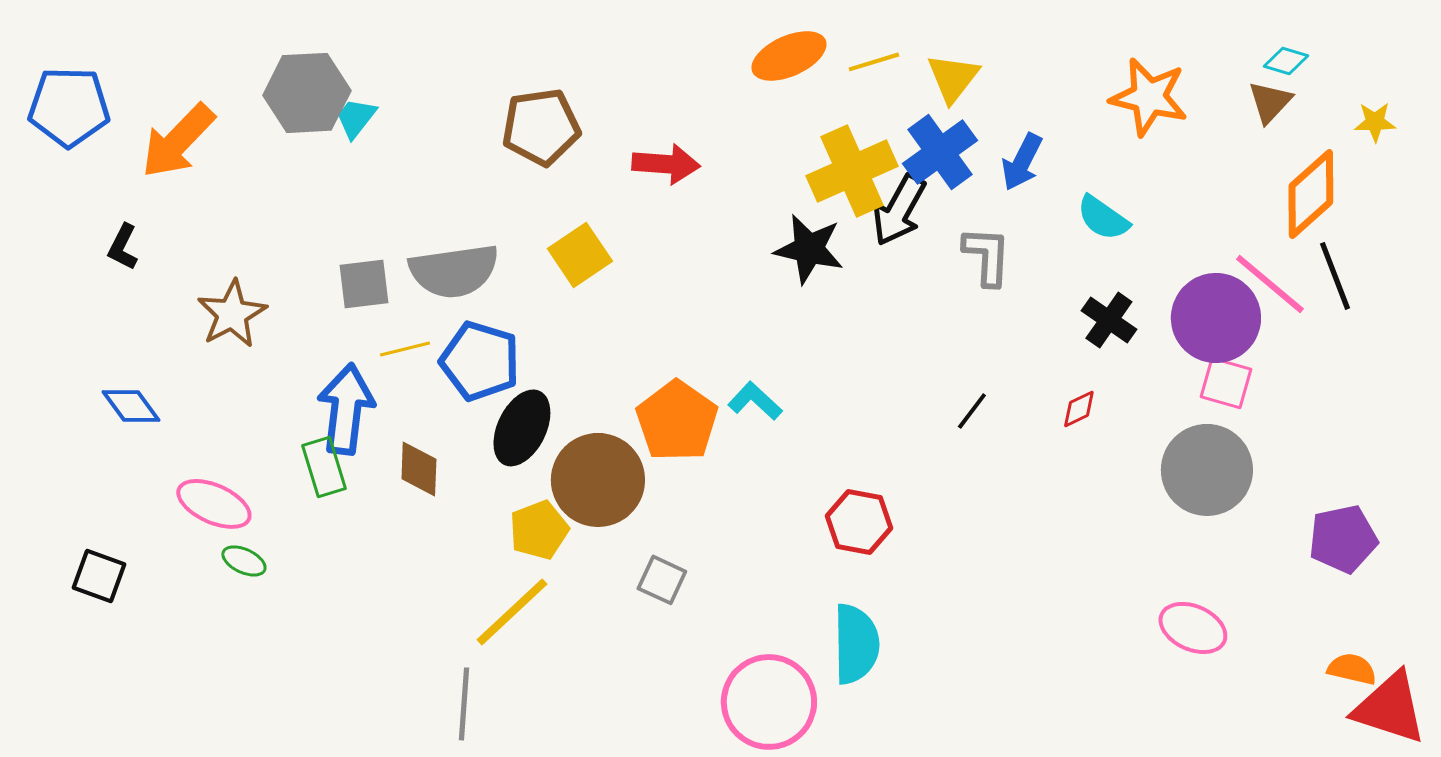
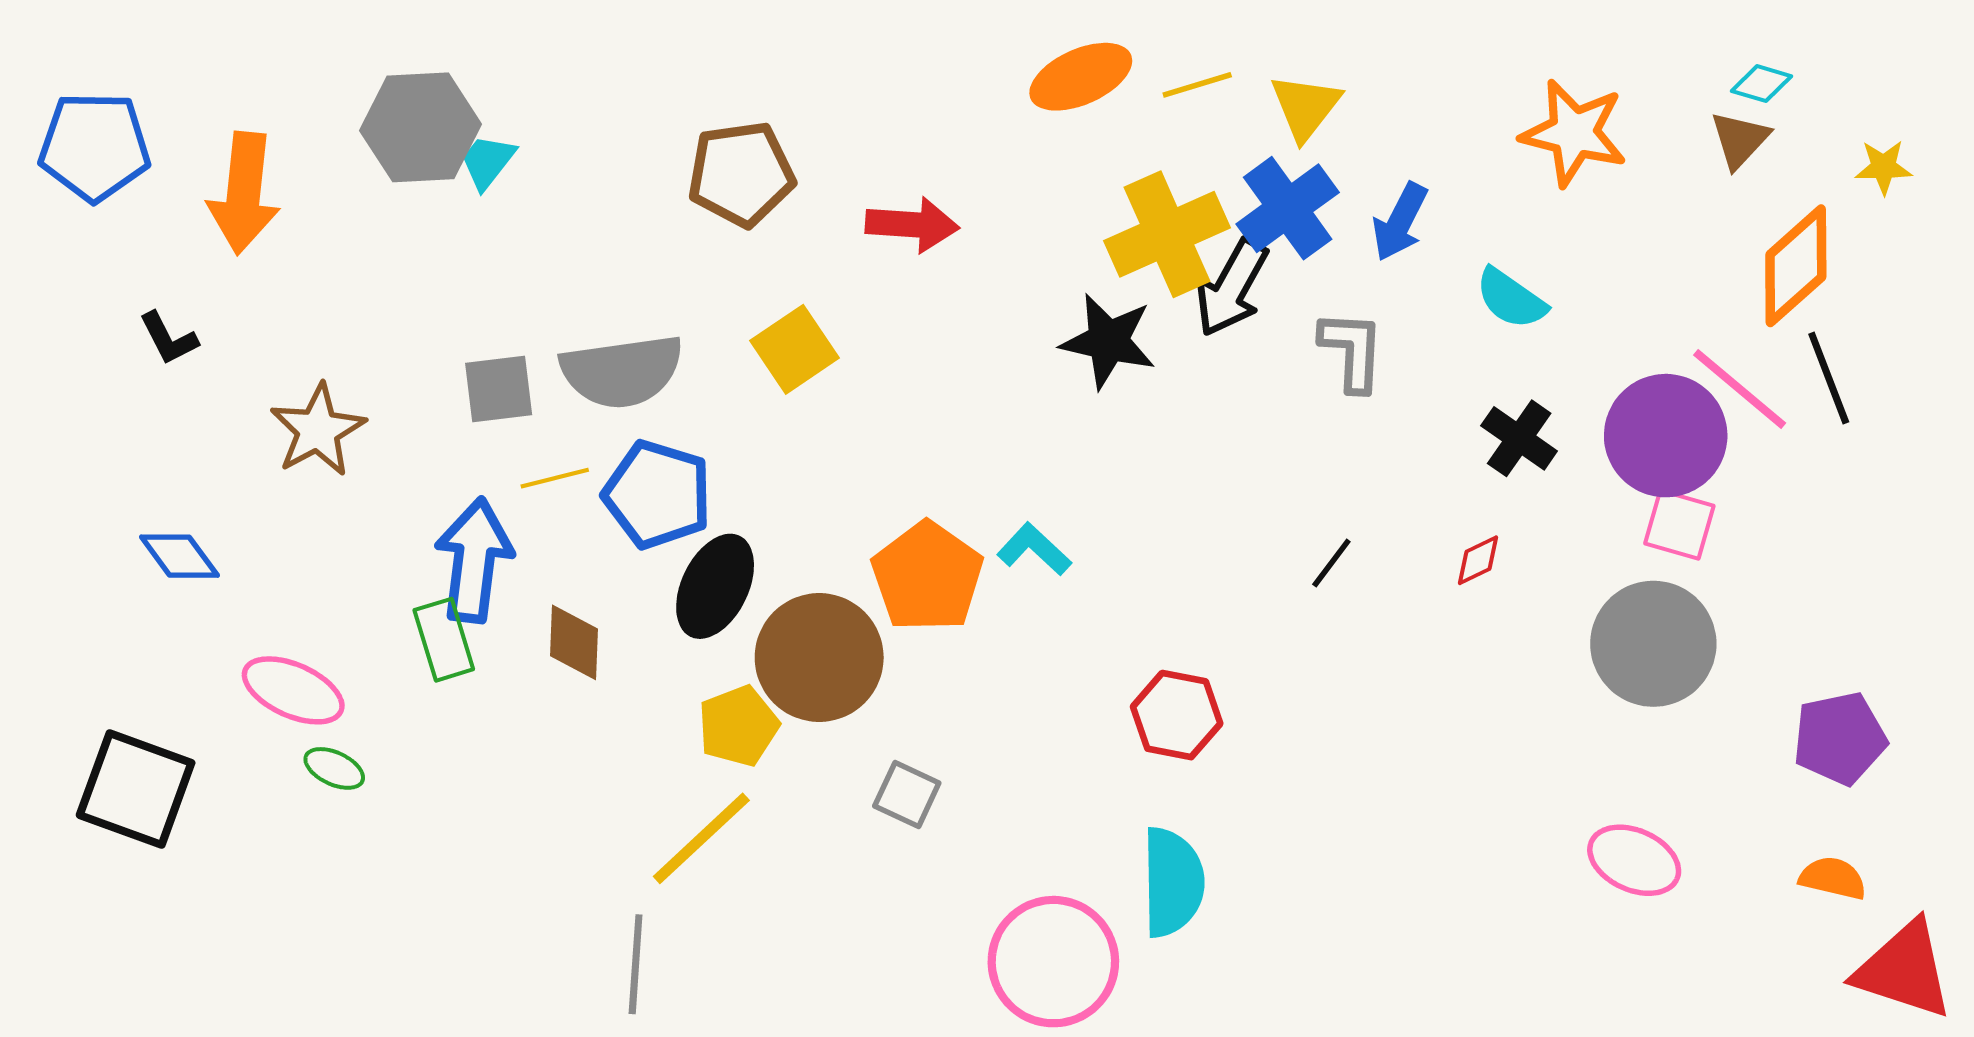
orange arrow: (178, 141) -> (244, 193), turned -38
black L-shape: (123, 247) -> (168, 338), turned -54
black square: (99, 576) -> (136, 789), size x1.6
orange semicircle: (1352, 669) -> (1833, 878), moved

